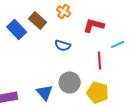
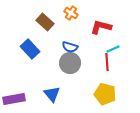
blue rectangle: (17, 29) -> (30, 49), moved
cyan line: (118, 44) -> (113, 49), moved
gray circle: (70, 82) -> (70, 63), moved

